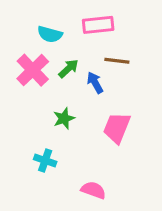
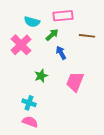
brown line: (117, 61) -> (87, 36), moved
green arrow: (69, 69) -> (52, 35), moved
pink semicircle: (93, 190) -> (30, 122), moved

